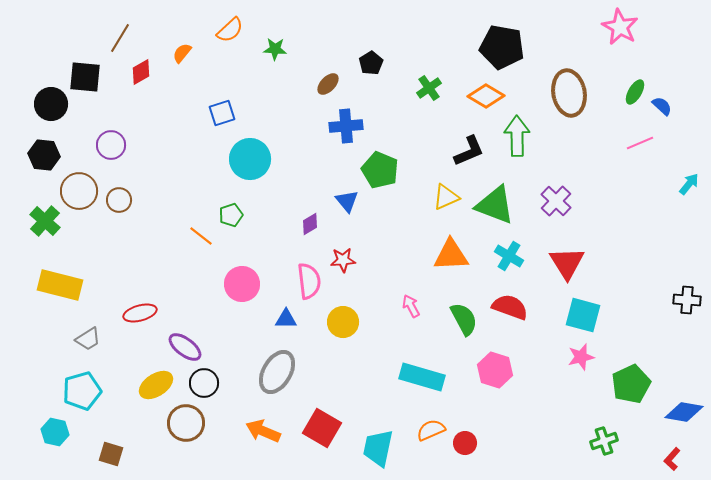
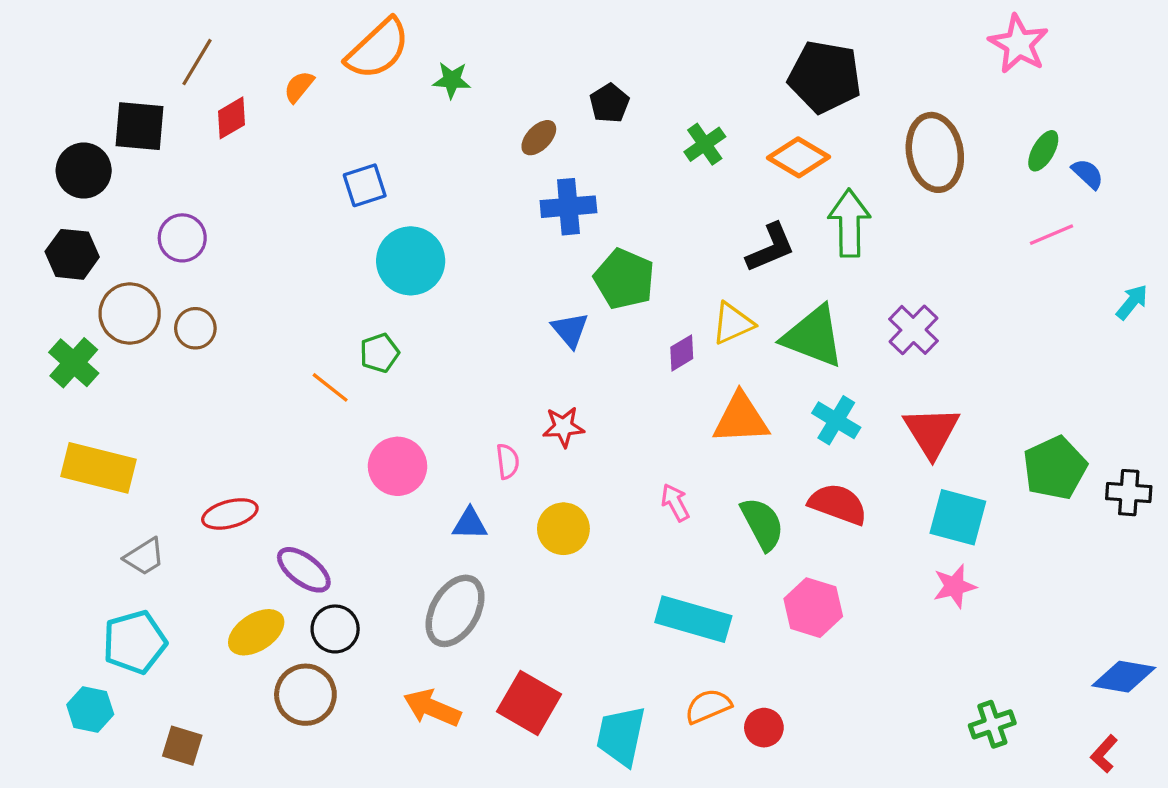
orange semicircle: (230, 30) -> (378, 49), size x1.5
purple diamond: (310, 224) -> (682, 353), moved
pink semicircle: (309, 281) -> (508, 461), size x0.6
green pentagon: (631, 384) -> (1055, 468), moved

